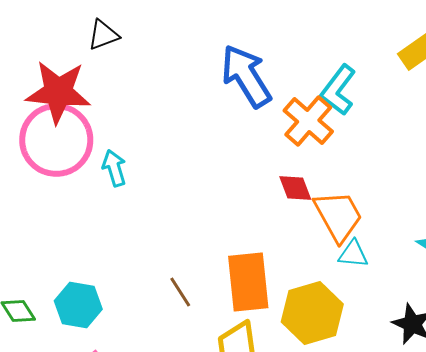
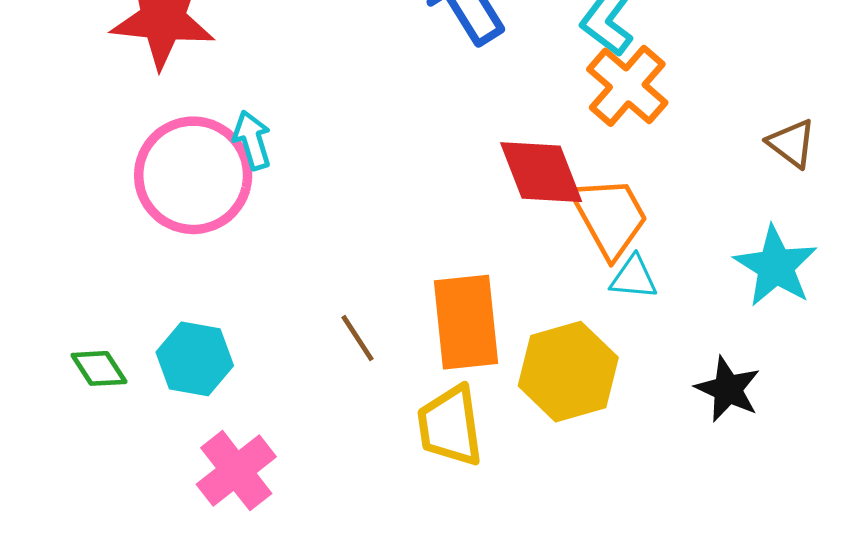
orange cross: (308, 121) -> (627, 86), moved
pink circle: (56, 140) -> (193, 175), moved
red diamond: (295, 188) -> (541, 172), size x1.6

